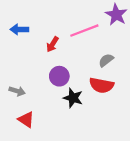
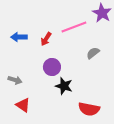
blue arrow: (19, 29) -> (19, 37), moved
red semicircle: (101, 85) -> (89, 109), moved

